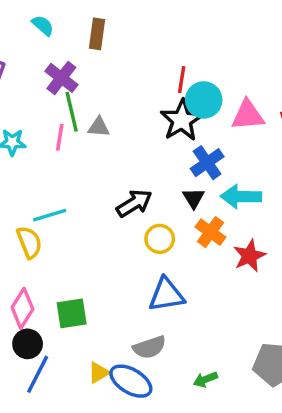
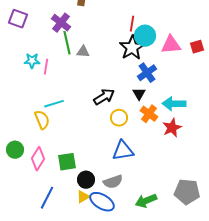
pink line: (60, 137) -> (46, 67), moved
cyan arrow: (241, 196) -> (174, 104), moved
black circle: (28, 344) -> (86, 180), moved
green arrow: (205, 379) -> (146, 201), size x1.5

